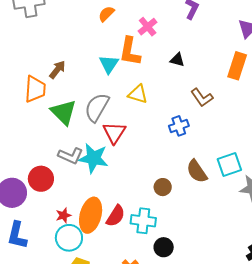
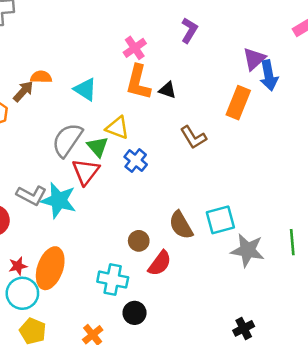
orange semicircle: (106, 14) -> (41, 77), moved, turned 42
orange L-shape: (130, 51) -> (138, 82), moved
cyan triangle: (109, 64) -> (85, 89), turned -35
green triangle: (64, 112) -> (98, 147), moved, size x0.7
blue cross: (179, 126) -> (136, 161), moved, turned -36
red semicircle: (116, 216) -> (160, 263), moved

